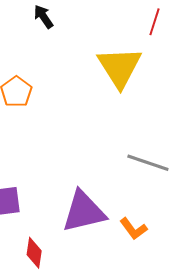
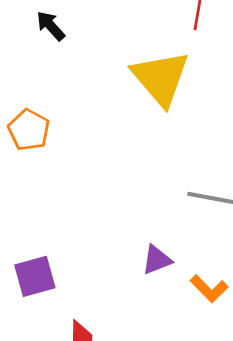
purple triangle: (84, 212) -> (157, 260), moved, size x0.5

